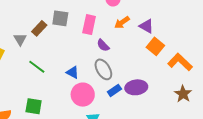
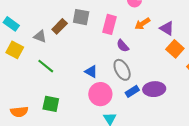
gray triangle: (20, 39) -> (40, 36), turned -40
green line: (37, 67) -> (46, 66), moved

